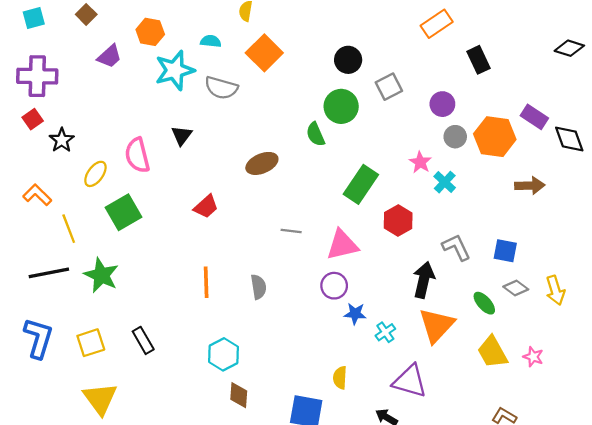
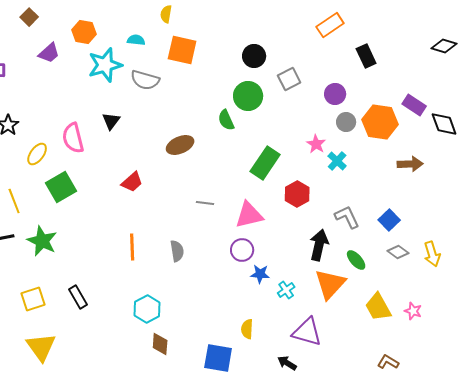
orange square: (264, 53) -> (182, 50), turned -32
blue square: (505, 251) -> (389, 220), turned 35
green ellipse: (484, 303) -> (356, 260), moved

